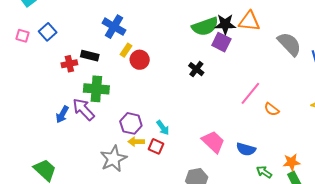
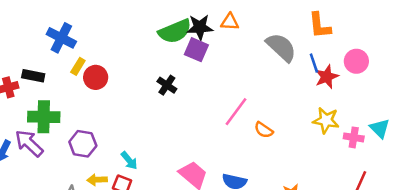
orange triangle: (249, 21) -> (230, 22), size x0.7
purple hexagon: (131, 123) -> (83, 144), moved

